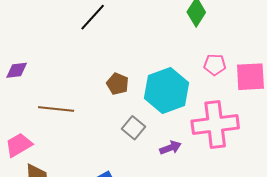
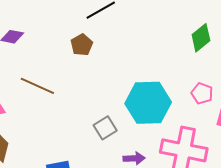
brown pentagon: (118, 84) -> (82, 45), moved

